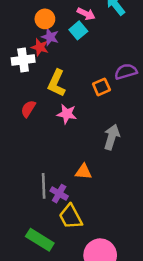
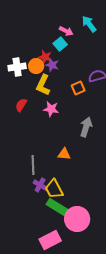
orange circle: (45, 19) -> (36, 66), moved
purple star: (50, 37) -> (52, 65), moved
red star: (40, 47) -> (45, 57), moved
purple cross: (59, 194) -> (40, 185), moved
green rectangle: (40, 240) -> (57, 207), moved

